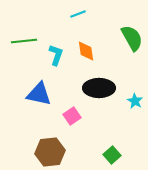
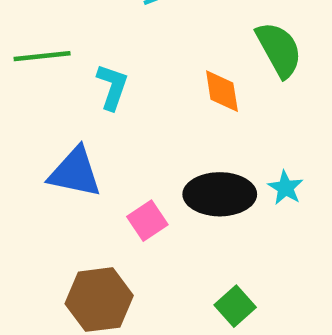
orange diamond: (86, 51) -> (222, 91), moved
black ellipse: (99, 88) -> (220, 194), moved

